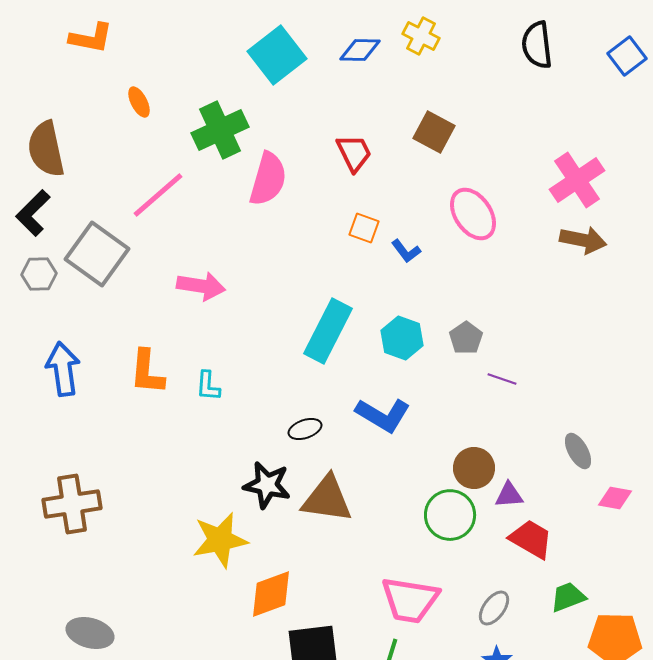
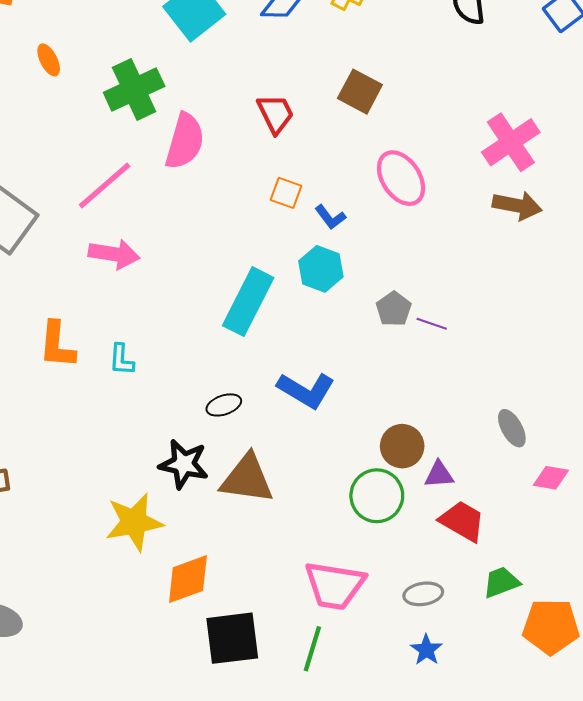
pink line: (158, 195) -> (105, 185), moved
cyan hexagon: (402, 338) -> (321, 269), moved
purple line: (502, 379) -> (432, 324), moved
gray ellipse: (494, 608) -> (423, 594), turned 45

